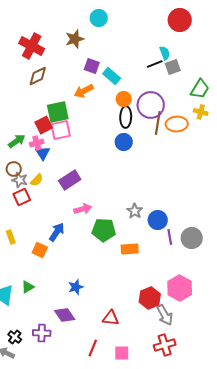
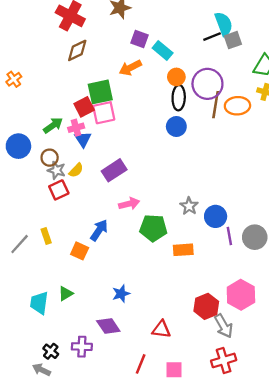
cyan semicircle: (165, 53) -> (224, 24), size x1.5

